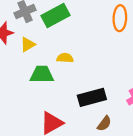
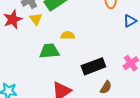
yellow triangle: (28, 44) -> (36, 19), moved, turned -32

